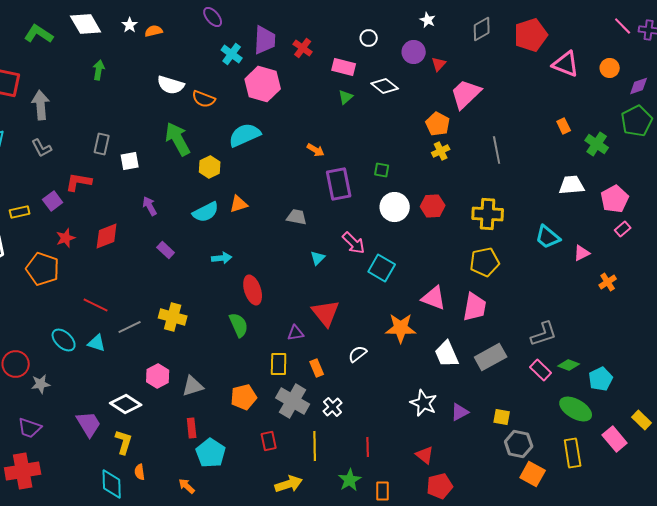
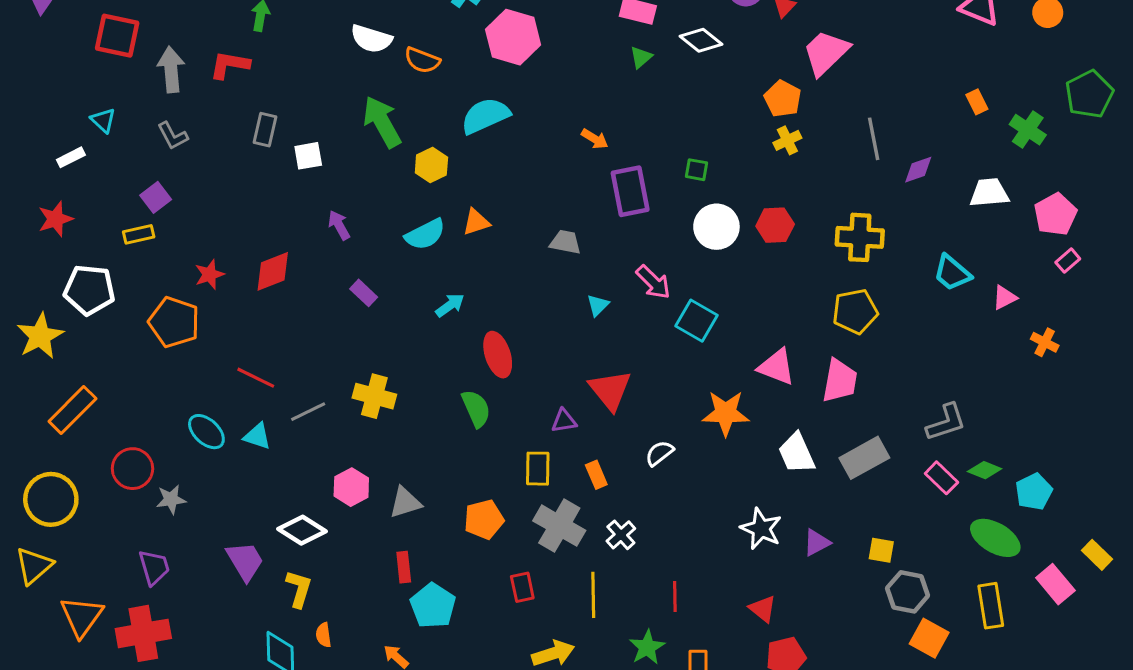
purple diamond: (639, 86) -> (918, 170), moved
red L-shape: (79, 182) -> (230, 65), moved
purple square: (53, 201) -> (156, 197), moved
cyan arrow: (222, 258) -> (450, 305), turned -30
orange cross: (608, 282) -> (1045, 342), turned -30
purple trapezoid: (30, 428) -> (154, 567), turned -125

